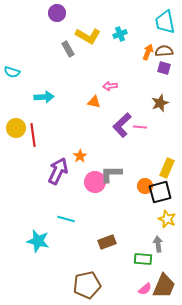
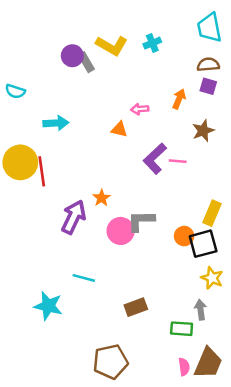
purple circle: (57, 13) -> (72, 56), moved
orange arrow: (148, 52) -> (179, 99), moved
yellow circle: (16, 128) -> (20, 162), size x1.4
pink semicircle: (145, 289) -> (184, 367), turned -56

